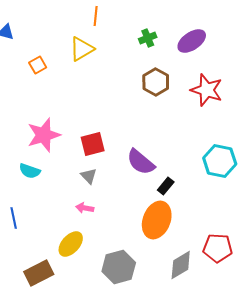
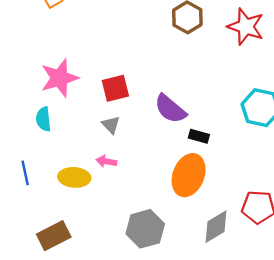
cyan semicircle: (30, 171) -> (43, 119), turned 65
black rectangle: (166, 186) -> (199, 136), turned 66
yellow ellipse: (71, 244) -> (74, 177), moved, turned 52

